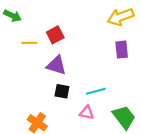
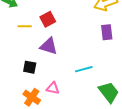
black square: (62, 91) -> (30, 67), moved
pink triangle: (87, 113) -> (53, 88), moved

